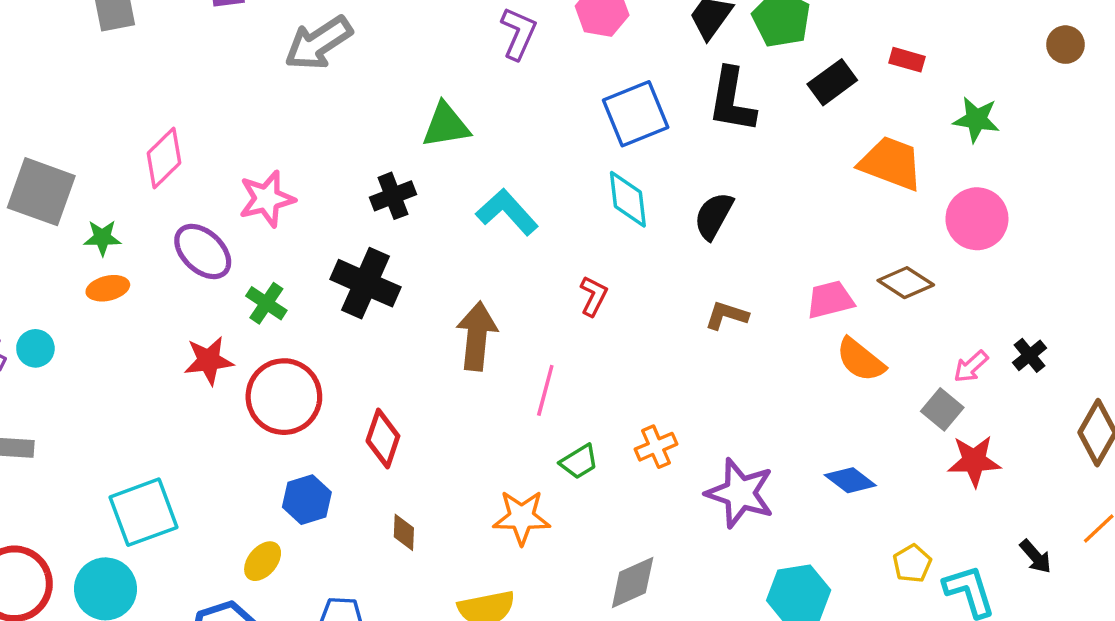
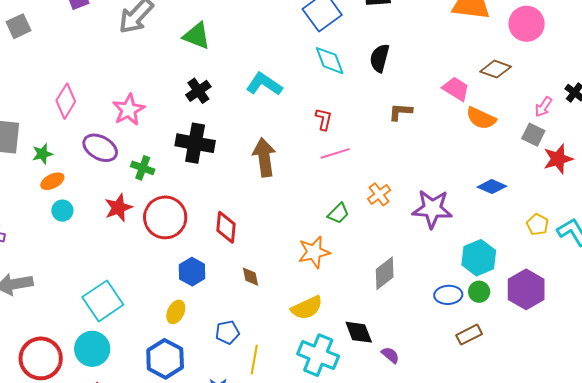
green triangle: (446, 125) -> (197, 36), moved, turned 44
pink trapezoid: (830, 300) -> (456, 89), turned 60
cyan circle: (35, 348) -> (62, 211), moved
pink line: (545, 390) -> (335, 153), moved, turned 72

